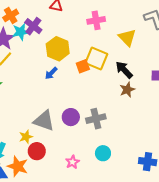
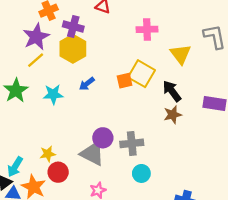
purple cross: (33, 26) -> (73, 26), turned -30
cyan star: (21, 32) -> (53, 94), moved
yellow hexagon: (58, 49) -> (73, 49), moved
gray triangle: (44, 121) -> (92, 153), moved
cyan circle: (103, 153) -> (141, 173), moved

